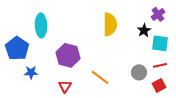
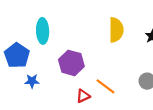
red triangle: (65, 86) -> (83, 96), moved, turned 32

